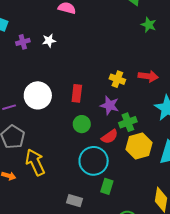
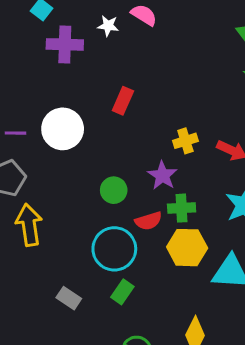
white star: (49, 41) -> (108, 26), moved
purple cross: (23, 42) -> (65, 44), size x1.6
yellow cross: (117, 79) -> (185, 141), turned 35
red rectangle: (77, 93) -> (123, 101), moved

